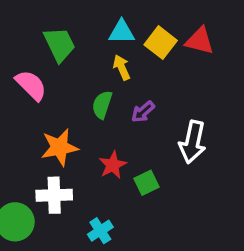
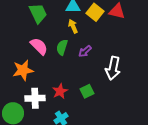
pink semicircle: (31, 85) -> (39, 46), moved
orange star: (59, 147) -> (23, 70), moved
red star: (113, 165) -> (60, 91), moved

